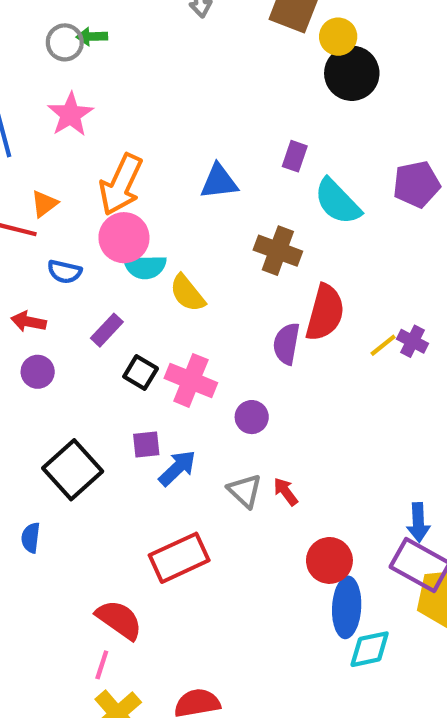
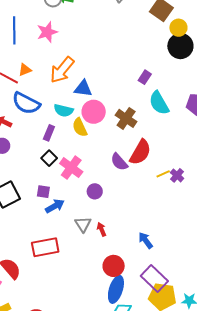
blue triangle: (219, 182) -> (83, 88), moved
pink circle: (124, 238) -> (94, 112), moved
blue semicircle: (64, 272) -> (26, 103), size x1.8
purple rectangle: (107, 330) -> (49, 133), moved, turned -35
purple semicircle: (286, 344) -> (119, 162), turned -66
blue arrow: (418, 522) -> (146, 240), moved, turned 132

